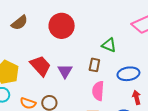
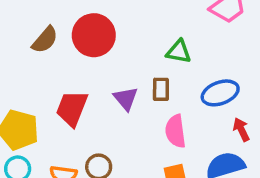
brown semicircle: (19, 23) -> (45, 40), moved
red trapezoid: (40, 66) -> (72, 108), turned -105
purple triangle: (65, 71) -> (126, 99), moved

